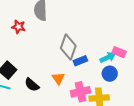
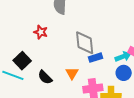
red star: (18, 27) -> (41, 32), moved
gray diamond: (68, 47) -> (85, 43), turned -30

